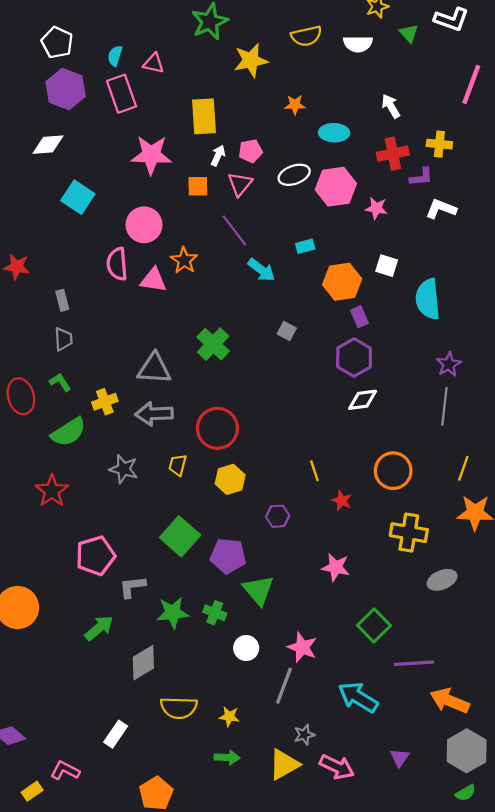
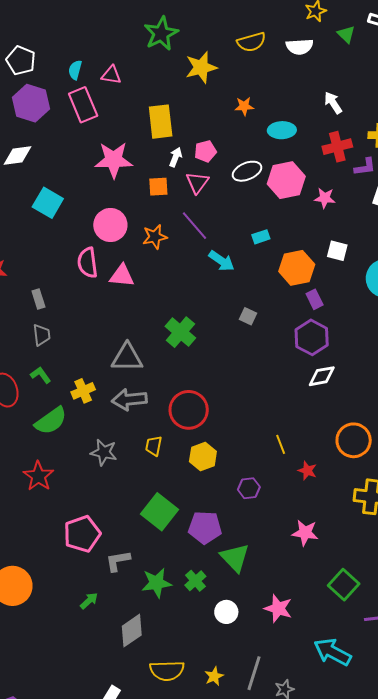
orange star: (184, 260) -> (155, 237), moved, turned 30
green cross: (215, 613) -> (195, 581), turned 30
green arrow: (99, 628) -> (89, 601), size x0.7
gray line: (284, 686) -> (254, 673), moved
yellow star: (229, 717) -> (214, 676), turned -30

